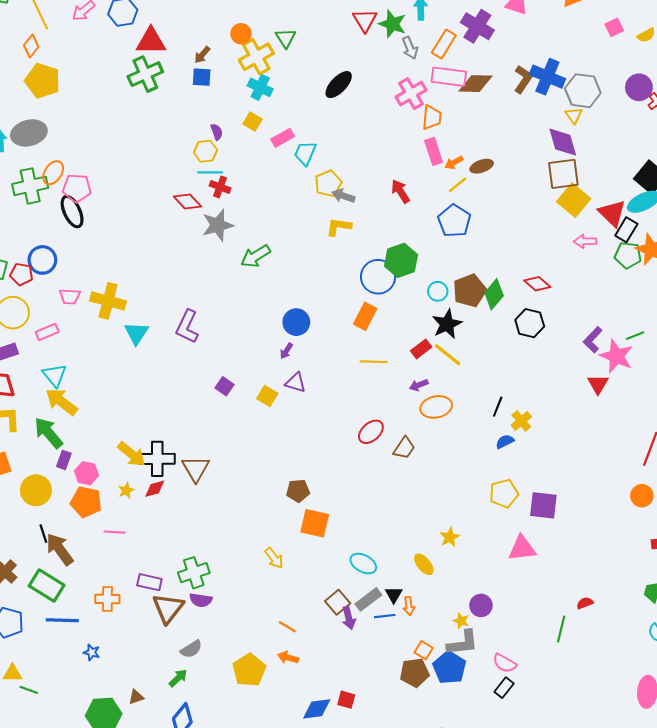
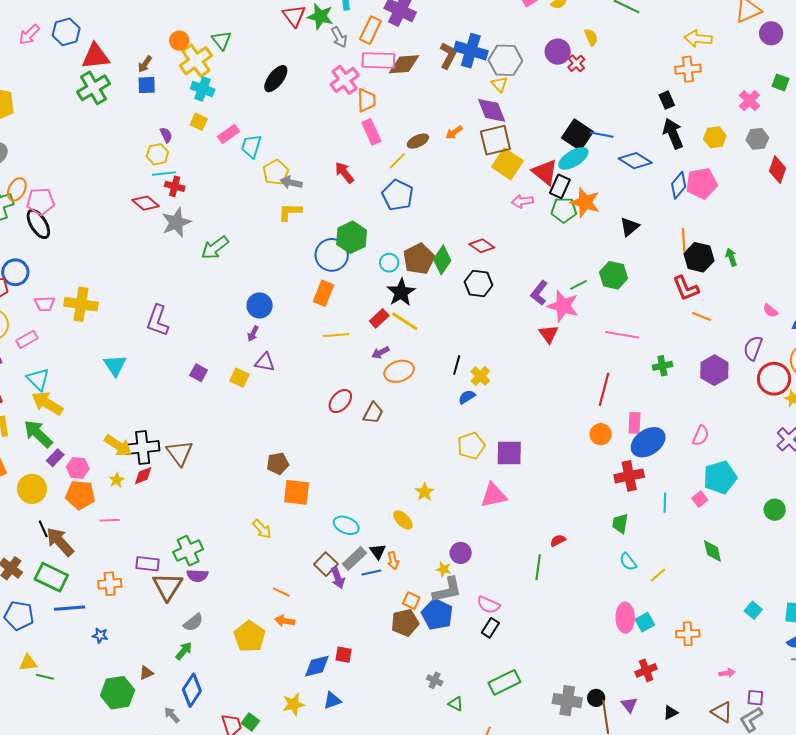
orange arrow: (454, 163) -> (454, 132), moved
cyan triangle: (136, 333) -> (115, 365), moved
purple rectangle: (64, 460) -> (55, 458), turned 30

